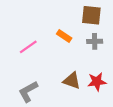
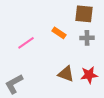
gray L-shape: (28, 92) -> (14, 84), moved

